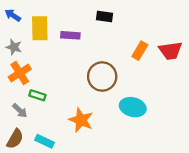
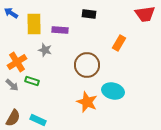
gray star: (14, 47) -> (45, 50), moved
red trapezoid: (170, 51) -> (145, 14), moved
gray arrow: (20, 111) -> (12, 85), moved
orange star: (81, 120) -> (87, 102), moved

